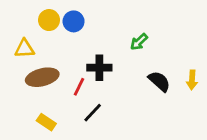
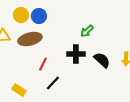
black cross: (99, 68) -> (76, 54), moved
brown ellipse: (42, 77) -> (30, 39), moved

